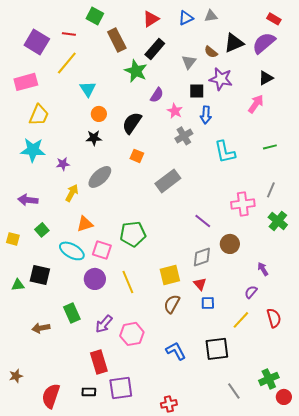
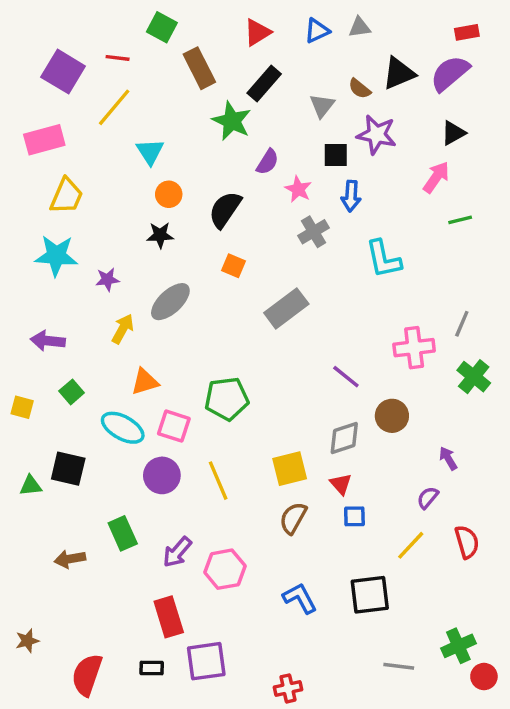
red rectangle: (274, 19) -> (467, 32), turned -40
green line: (270, 147) -> (460, 220), moved
gray line: (234, 391) -> (399, 666), turned -48

